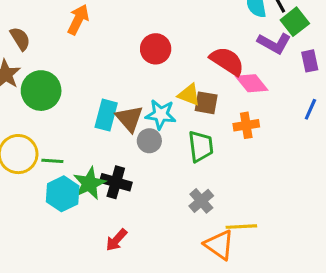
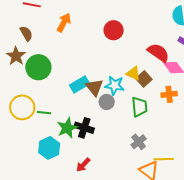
red circle: (156, 49) -> (114, 30), moved
brown square: (206, 103) -> (144, 79), turned 35
cyan rectangle: (106, 115) -> (80, 84), turned 42
cyan hexagon: (63, 194) -> (49, 148), moved

